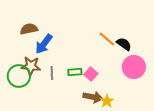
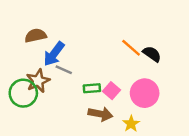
brown star: (31, 66) -> (38, 81), turned -30
pink circle: (134, 67) -> (145, 93), moved
gray line: (52, 73) -> (64, 70), moved, turned -64
brown arrow: (93, 97) -> (100, 114), moved

